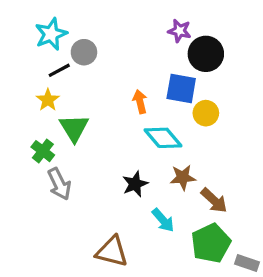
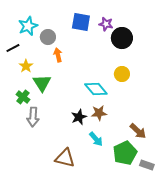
black line: (59, 70) -> (13, 48), moved
blue square: (181, 88) -> (81, 22), moved
orange arrow: (140, 102) -> (58, 55), moved
brown star: (183, 177) -> (99, 113), moved
gray arrow: (59, 184) -> (33, 117), turned 30
brown arrow: (214, 200) -> (138, 131), moved

